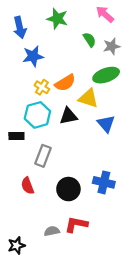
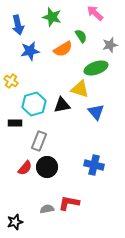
gray star: (112, 46) -> (110, 45), moved
orange semicircle: (65, 83) -> (63, 49), moved
yellow cross: (42, 87) -> (11, 81), moved
red semicircle: (28, 186) -> (25, 168), turned -119
black circle: (68, 189) -> (47, 167), moved

